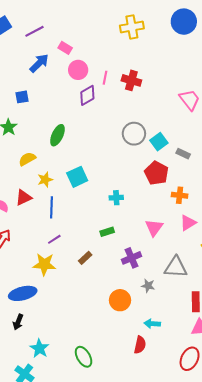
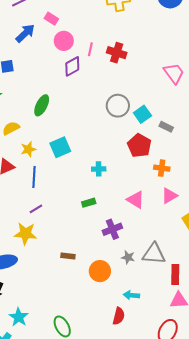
pink triangle: (154, 228) -> (136, 200), turned -36
brown rectangle: (85, 258) -> (68, 256), moved, turned 48
gray triangle: (176, 267) -> (154, 254), moved

